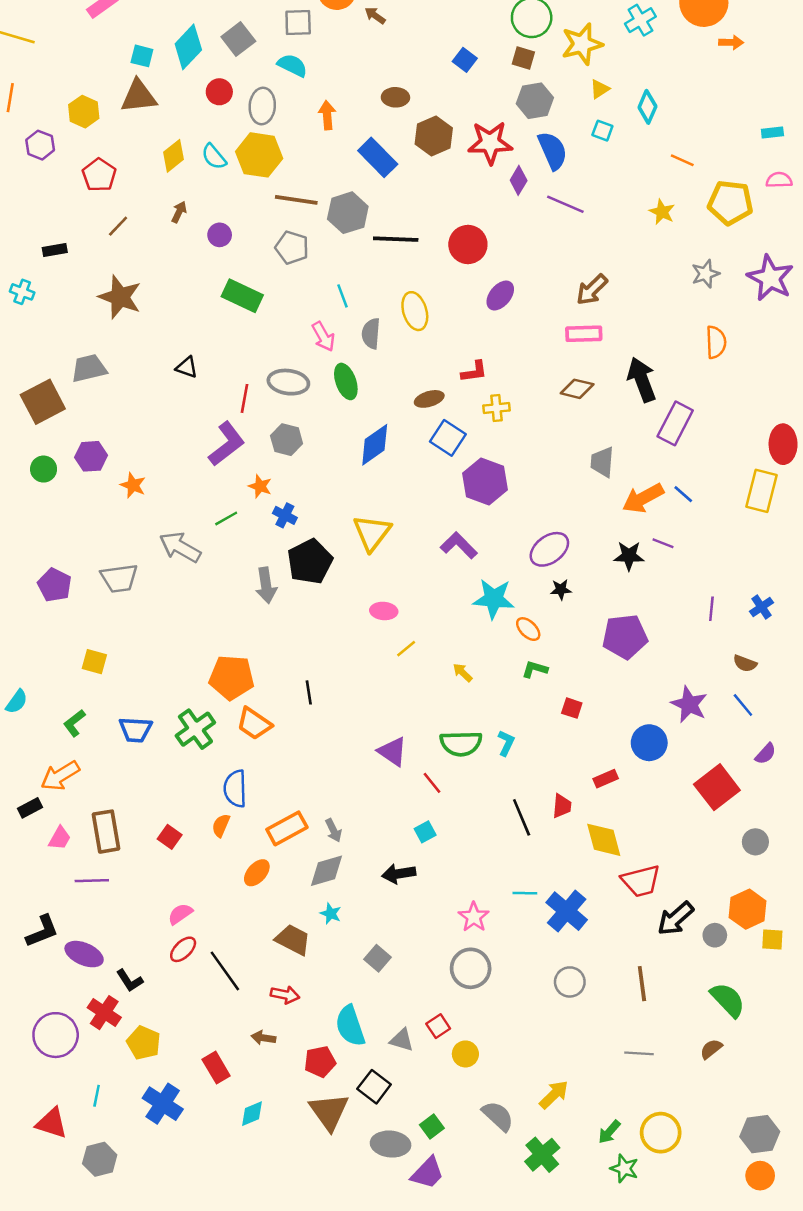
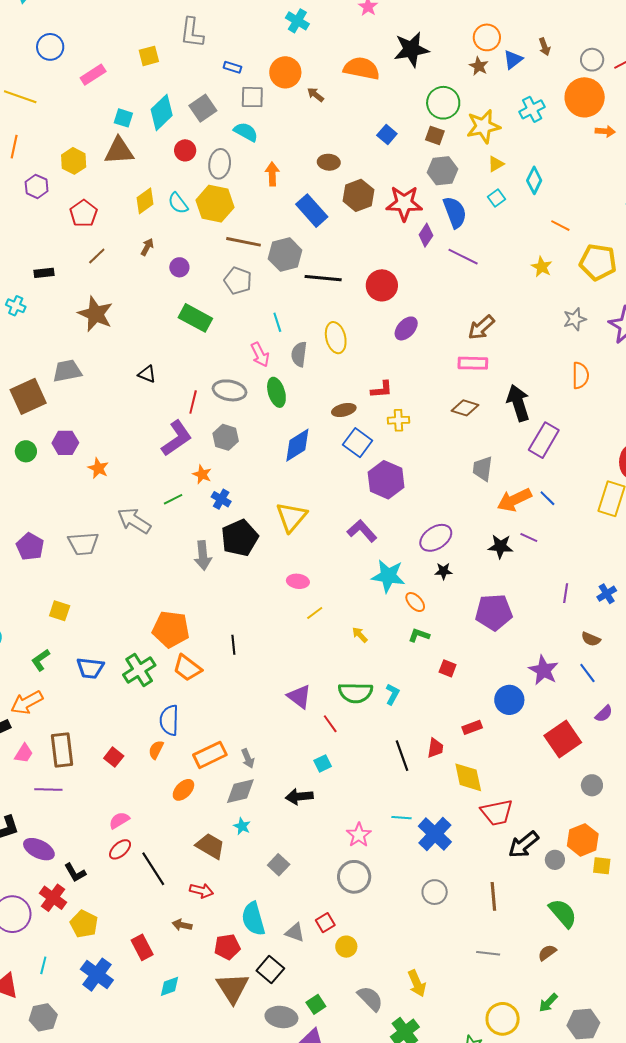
cyan square: (602, 131) -> (496, 198), turned 30
yellow arrow: (554, 1095) -> (417, 983), turned 108
green arrow: (609, 1132) -> (548, 1003), moved

